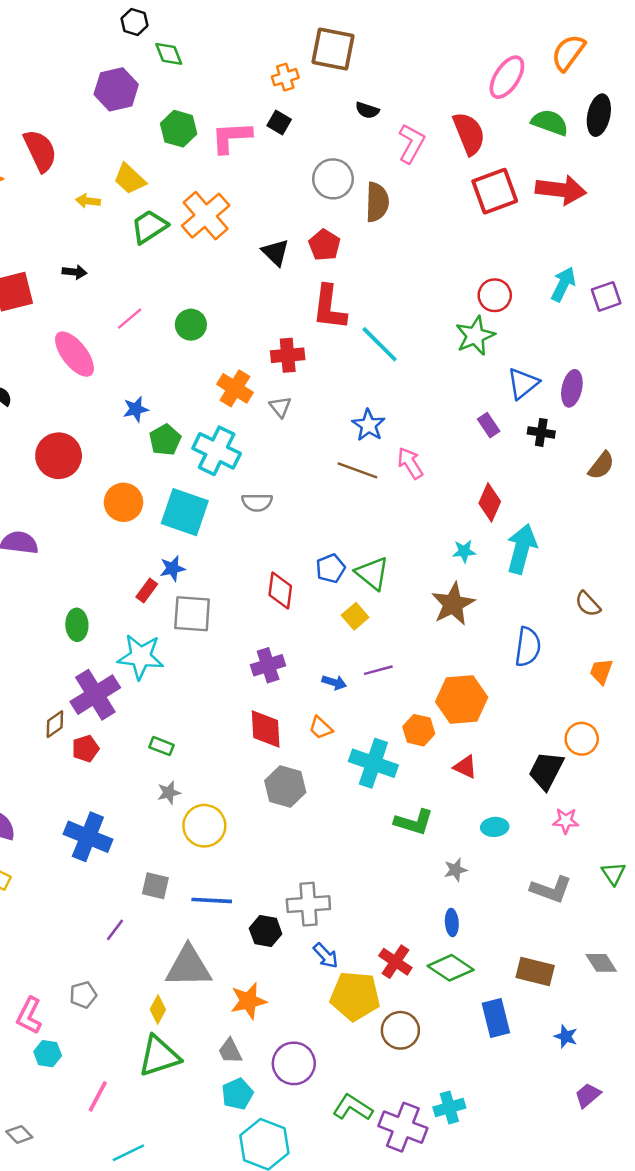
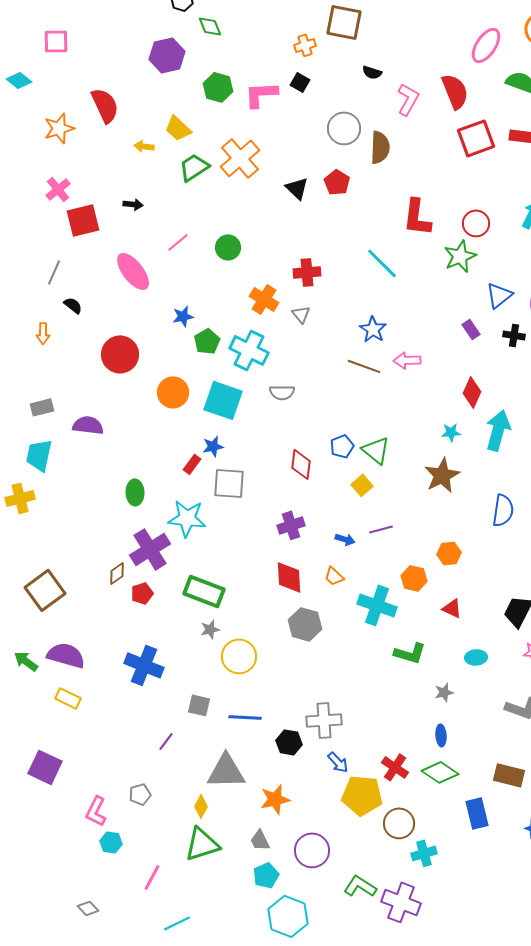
red L-shape: (329, 308) -> (417, 217), moved
pink arrow: (410, 463) -> (407, 360), turned -60
orange hexagon: (462, 700) -> (449, 553), size x0.6
green rectangle: (161, 746) -> (204, 591), size x2.0
cyan cross: (449, 1107) -> (424, 853), moved

